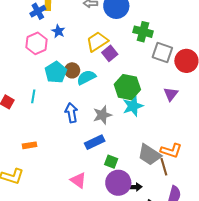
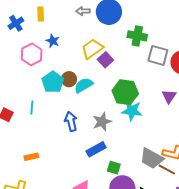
blue cross: (38, 11) -> (16, 23), moved
cyan star: (133, 106) -> (132, 111), turned 30
brown line: (164, 167) -> (167, 169), turned -42

